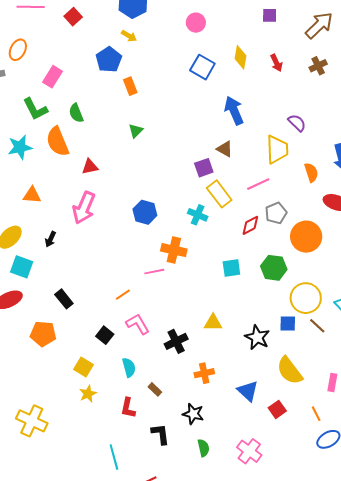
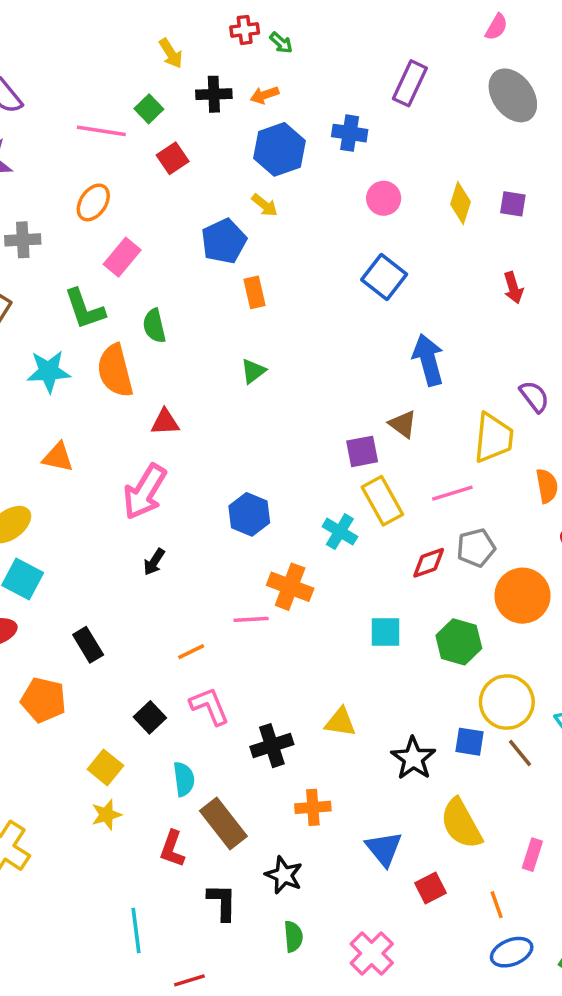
orange ellipse: (18, 50) -> (93, 202), moved
yellow diamond: (240, 57) -> (460, 203), moved
black arrow: (50, 239) -> (154, 562), moved
brown rectangle: (155, 389) -> (223, 823), size x2.0

